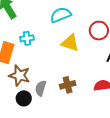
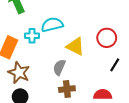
cyan semicircle: (61, 15) -> (52, 25), moved
gray semicircle: (41, 88) -> (59, 67), moved

